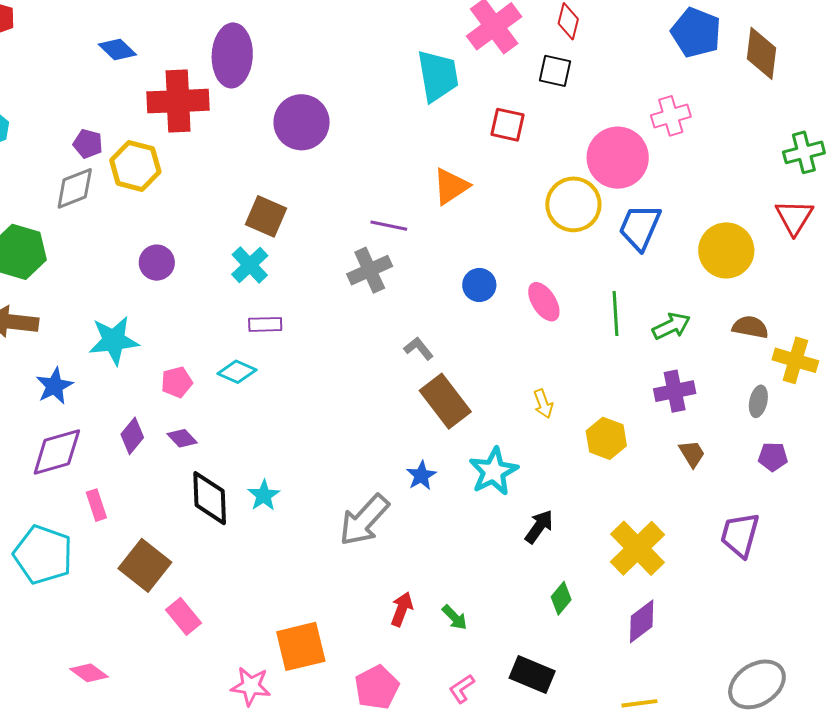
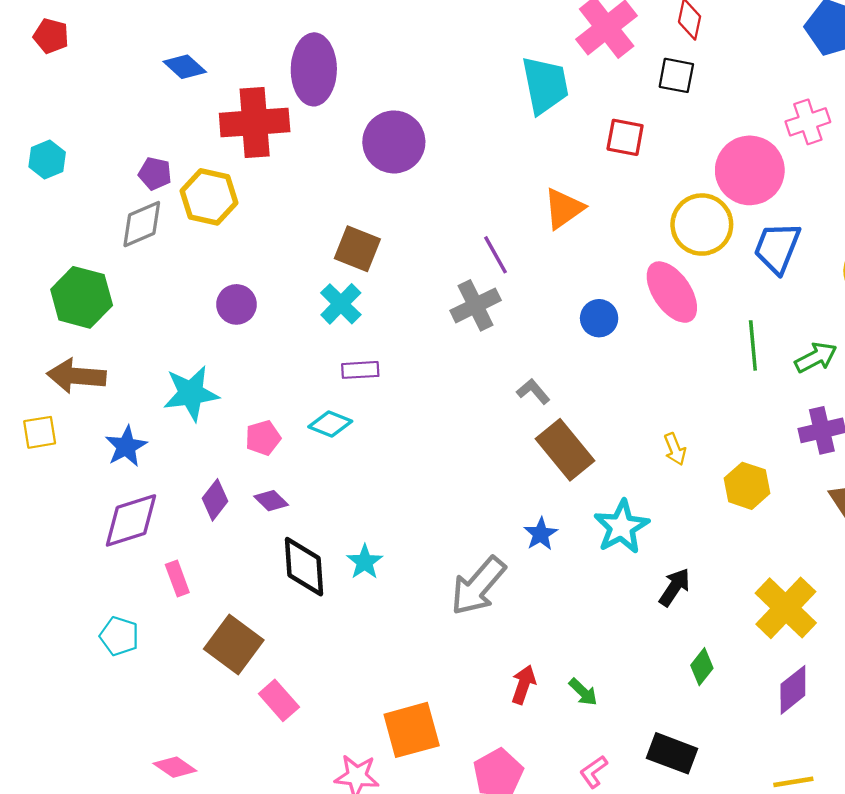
purple line: (389, 226) -> (495, 255), turned 51
pink ellipse: (544, 302) -> (672, 292), moved, size x1.4
cyan pentagon: (43, 555) -> (119, 636), size x0.6

